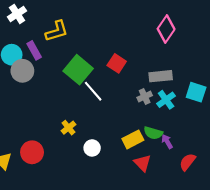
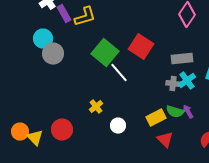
purple rectangle: (34, 50) -> (64, 14), moved
red square: (117, 63) -> (141, 47), size x1.4
gray cross: (145, 97) -> (173, 84), moved, turned 32
purple arrow: (167, 142) -> (188, 112), moved

